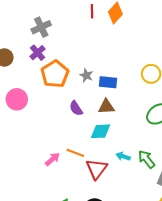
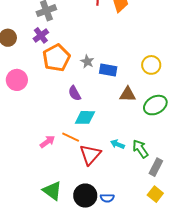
brown triangle: (106, 107) -> (128, 94), moved
cyan diamond: (101, 131) -> (85, 117), moved

